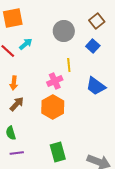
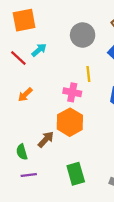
pink cross: (55, 81) -> (72, 92), turned 35
orange arrow: (14, 83) -> (25, 95), turned 40
brown arrow: (17, 104) -> (46, 139), moved

